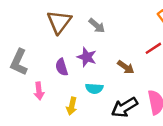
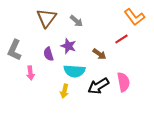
cyan semicircle: (94, 88) -> (74, 71), size x1.5
yellow arrow: (72, 106) -> (64, 91), moved

